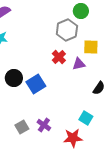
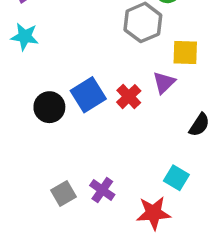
red cross: (59, 57) -> (129, 97), moved
purple triangle: (79, 64) -> (164, 82), turned -32
blue square: (36, 84) -> (88, 95), moved

